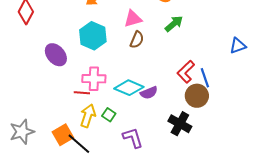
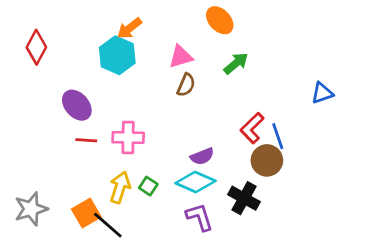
cyan hexagon: (93, 36) -> (117, 55), moved
cyan diamond: (129, 88) -> (195, 182), moved
red line: (82, 93) -> (86, 140), moved
purple L-shape: (133, 138) -> (200, 217), moved

